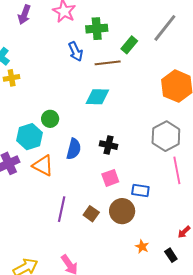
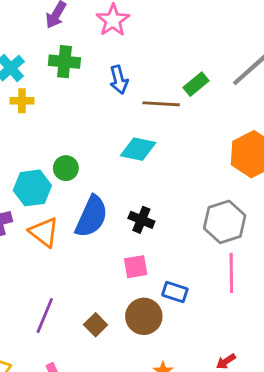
green cross: (97, 29) -> (64, 62), moved
blue semicircle: (74, 149) -> (91, 217), size x1.4
purple line: (62, 209) -> (45, 316), moved
brown square: (91, 214) -> (96, 325), moved

